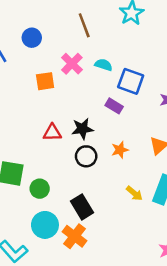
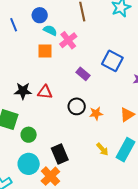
cyan semicircle: (104, 65) -> (50, 30), moved
purple rectangle: (114, 106) -> (83, 74), moved
black star: (82, 129) -> (23, 91), moved
black circle: (86, 156) -> (77, 106), moved

